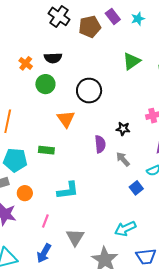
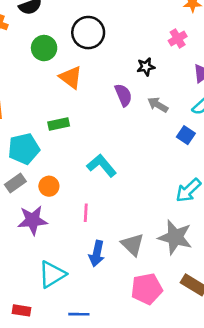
green circle: (45, 84) -> (44, 48), moved
cyan L-shape: (68, 190) -> (102, 166), turned -105
gray triangle: (75, 237) -> (133, 245), moved

